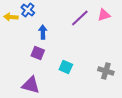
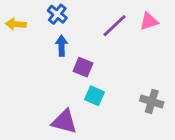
blue cross: (28, 10) -> (57, 14), moved
purple square: (38, 53) -> (83, 67), moved
purple triangle: (31, 85) -> (64, 122), moved

